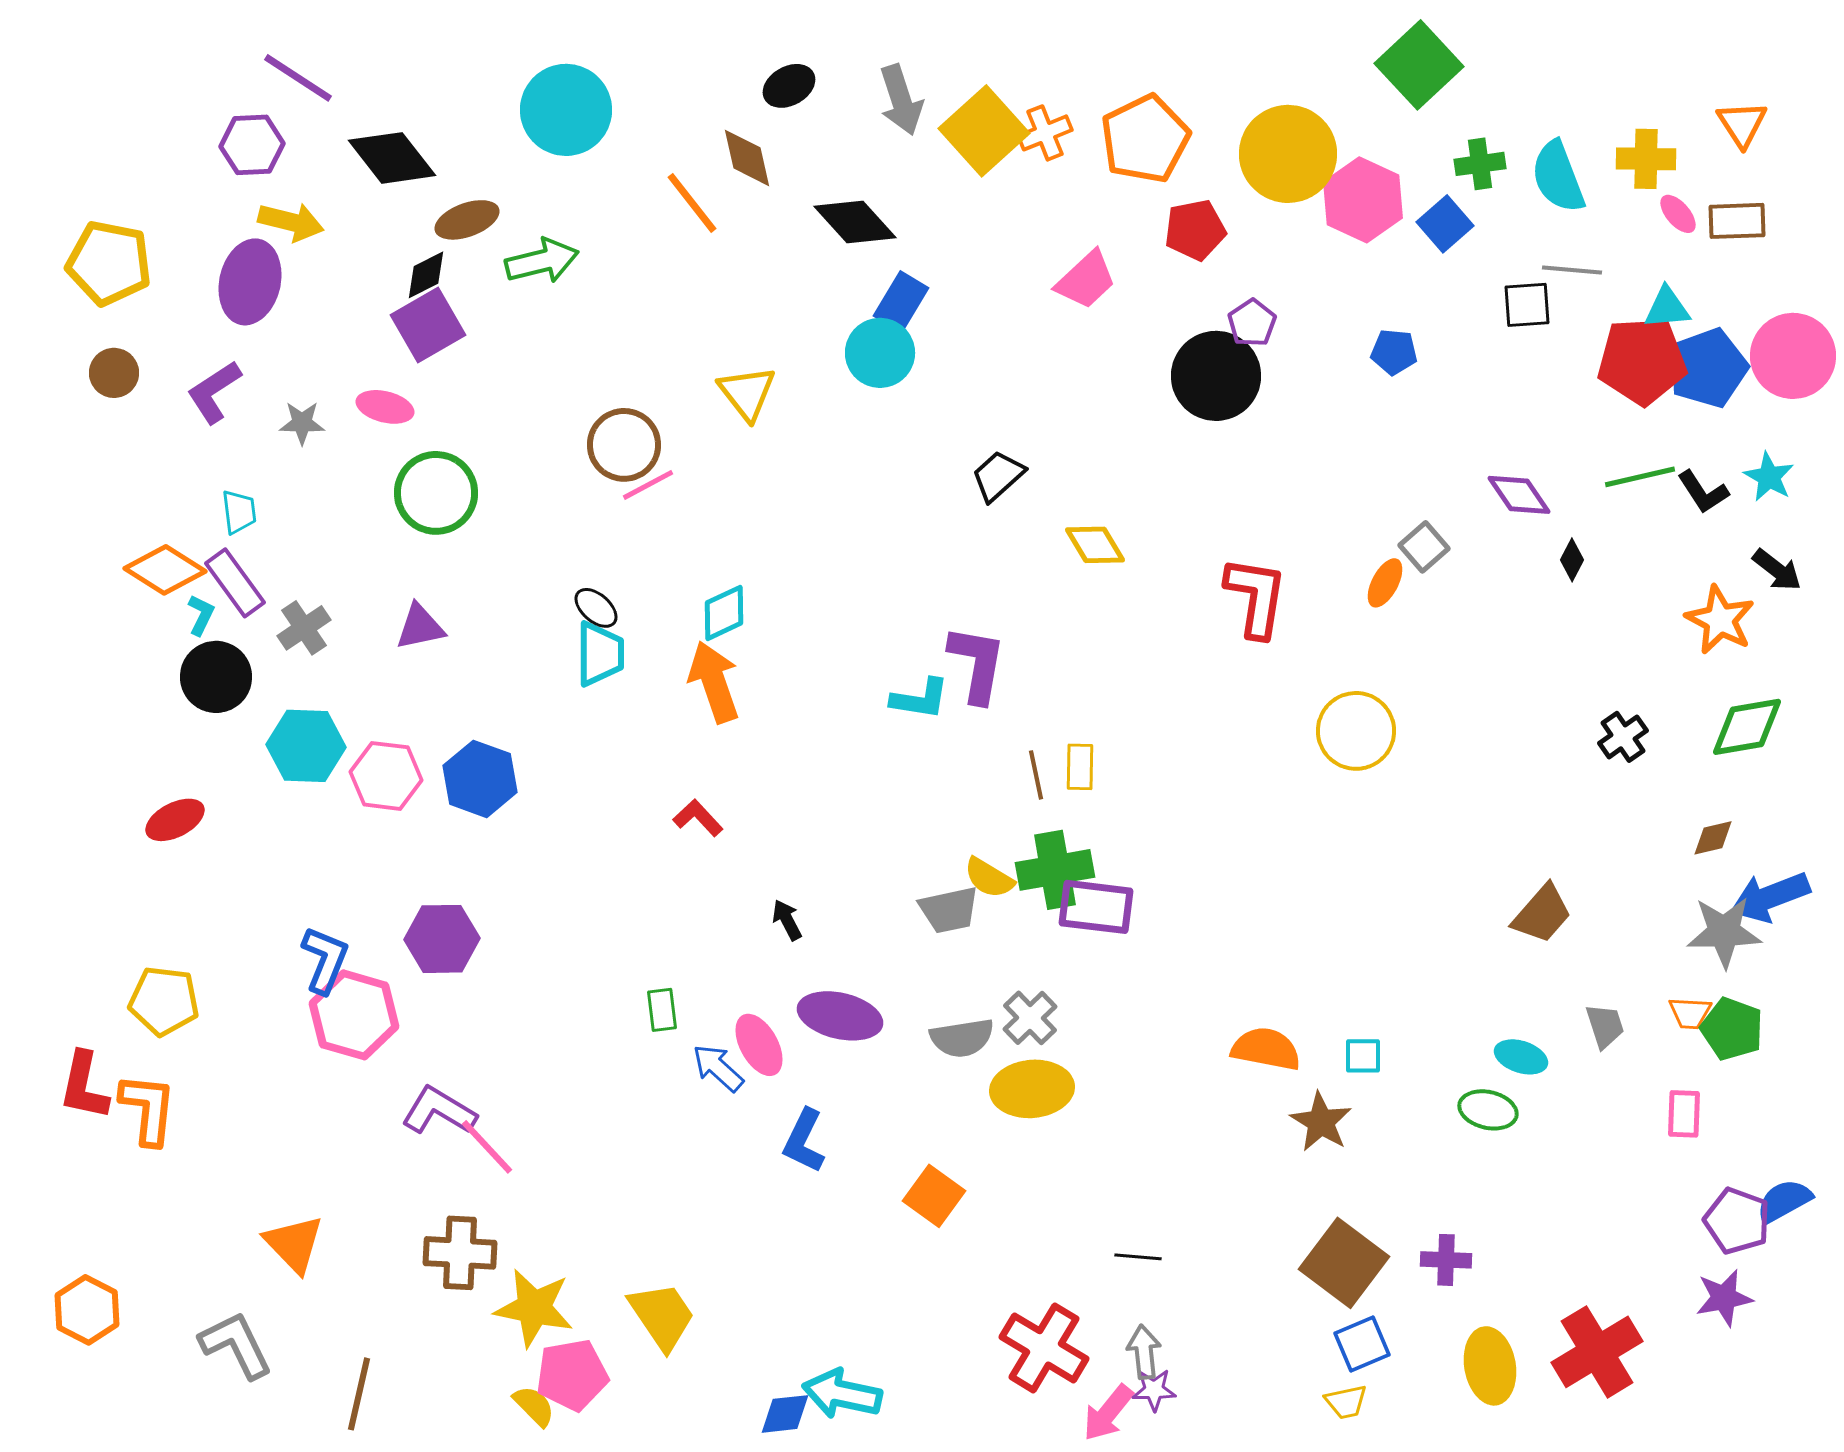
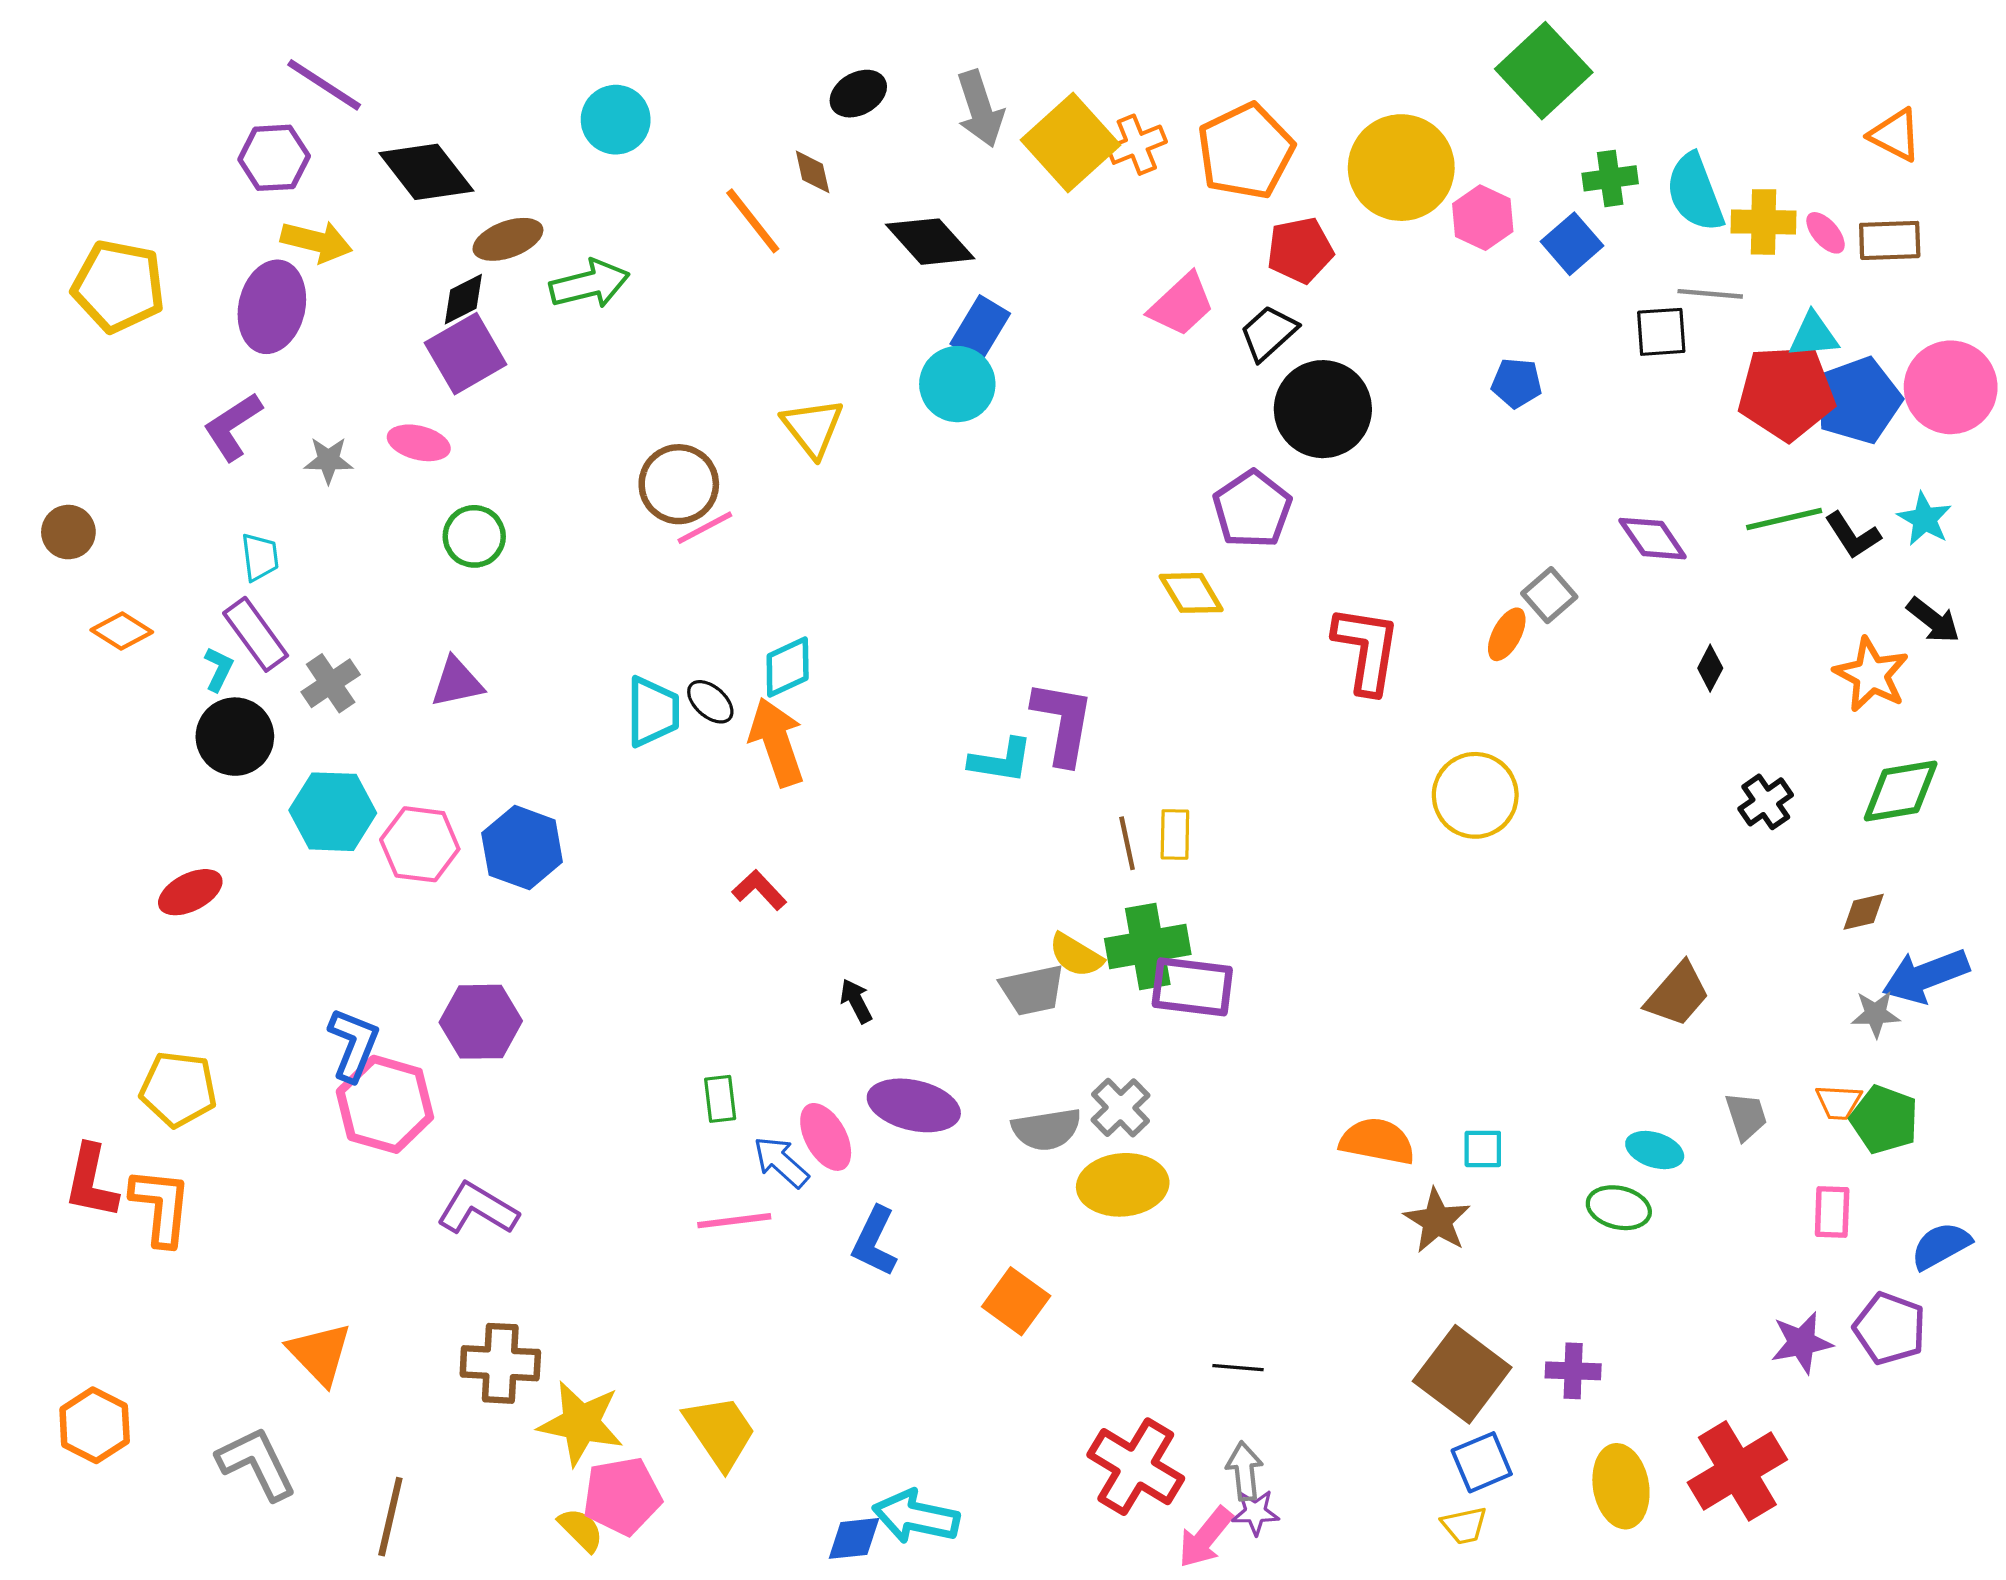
cyan circle: (566, 110) -> (616, 120), size x0.7
orange triangle: (1742, 124) -> (1895, 135), turned -30
brown diamond: (747, 158) -> (813, 172), size x0.7
yellow cross: (1646, 159) -> (1764, 222), moved
pink hexagon: (1363, 200) -> (1483, 218), size x0.7
purple pentagon: (1252, 323) -> (1252, 509), moved, size x1.5
brown circle: (114, 373) -> (68, 532), moved
black trapezoid: (998, 476) -> (1268, 333), moved
green circle: (436, 493) -> (474, 536), size x0.7
black diamond: (1572, 560) -> (1710, 668), moved
orange diamond: (165, 570) -> (122, 631), moved, size x0.7
black ellipse: (596, 608) -> (710, 702), moved
gray star: (1724, 932) -> (1876, 1014), size x0.6
pink line: (487, 1147) -> (734, 1221), moved, turned -54
blue semicircle: (1784, 1201) -> (1941, 1246), moved
purple star: (1724, 1298) -> (1802, 1343), moved

